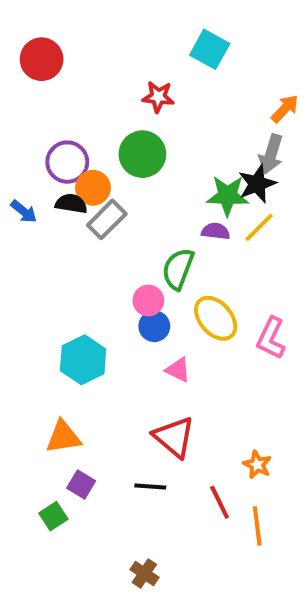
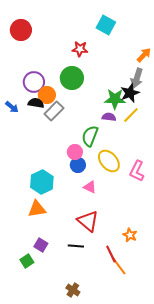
orange triangle: (63, 437) -> (37, 209), moved
orange line: (257, 526) -> (119, 266), moved, turned -30

